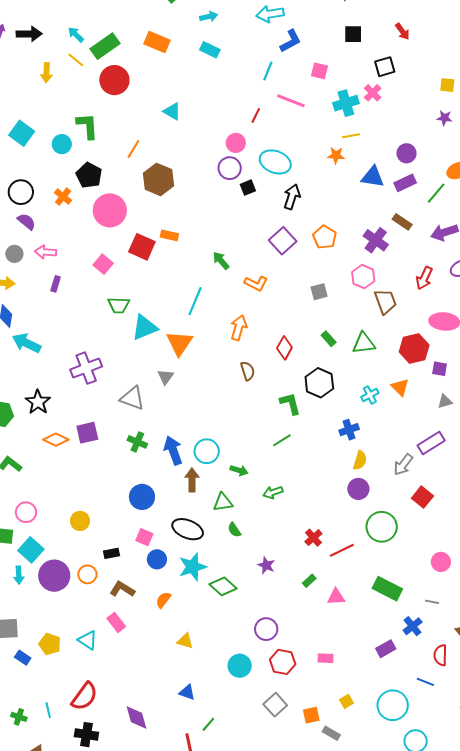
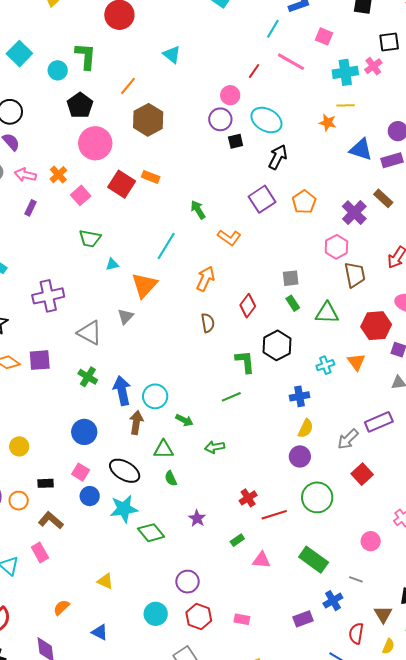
orange cross: (63, 197) -> (58, 175), moved
gray square: (319, 292) -> (291, 278), moved
cyan triangle: (145, 327) -> (112, 264), size x0.5
orange semicircle: (163, 600) -> (61, 607), moved

